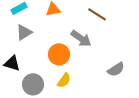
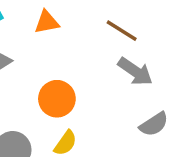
gray arrow: (81, 38) -> (135, 72), moved

